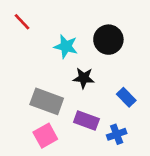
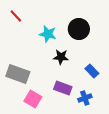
gray rectangle: (47, 101) -> (18, 74), moved
pink square: (45, 136) -> (33, 99), turned -30

